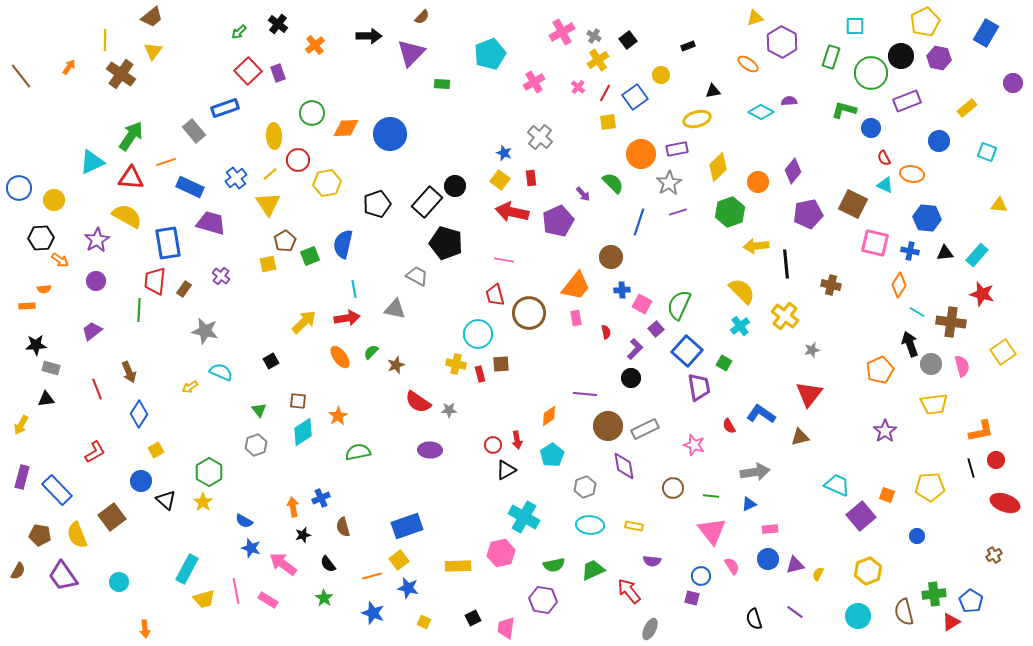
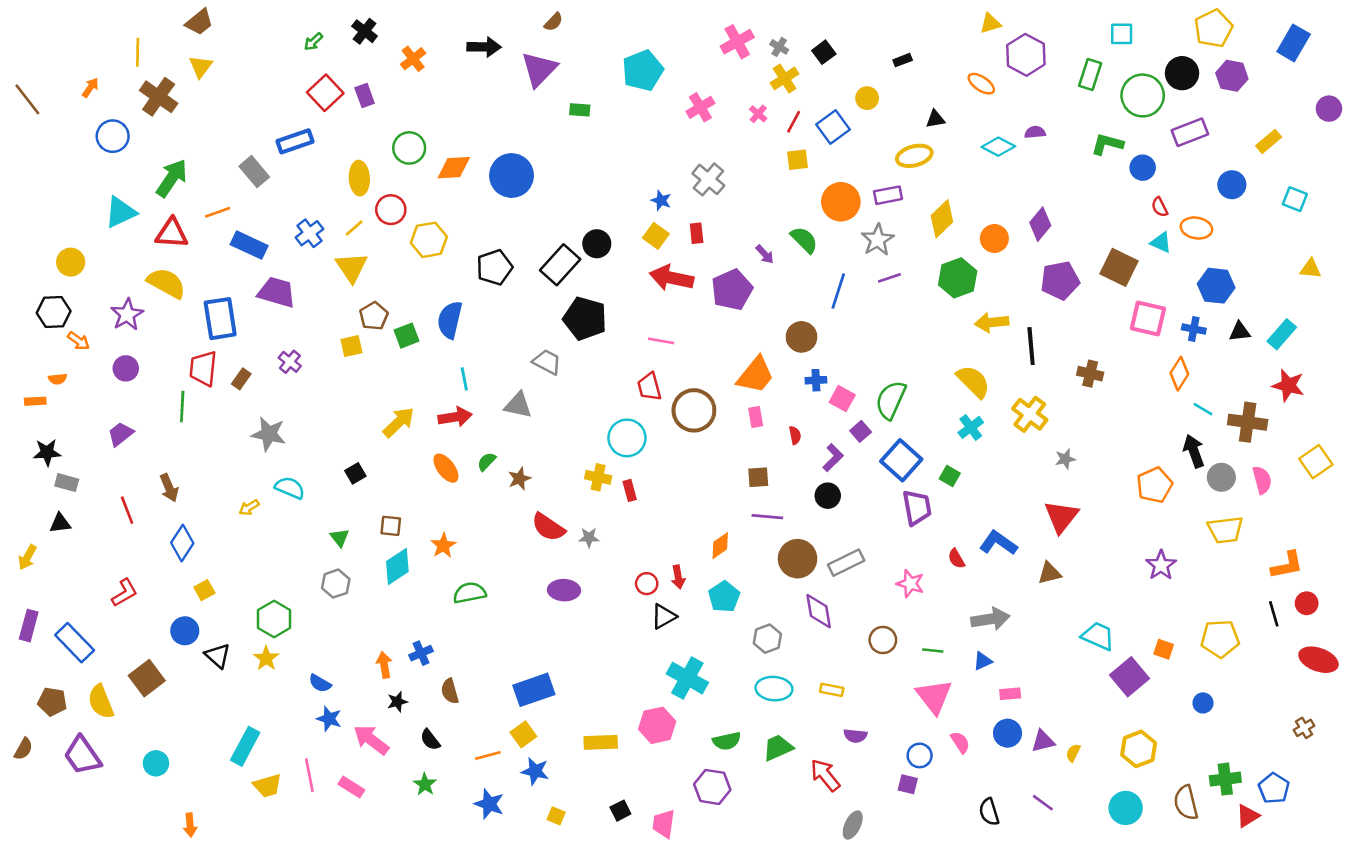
blue circle: (19, 188) -> (113, 136), moved
brown square: (501, 364) -> (758, 477), moved

